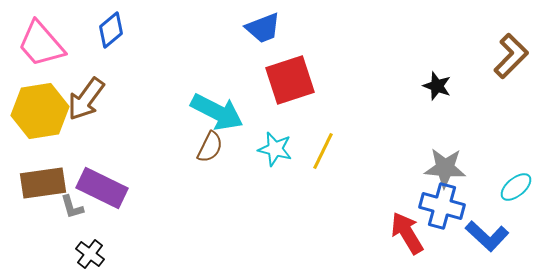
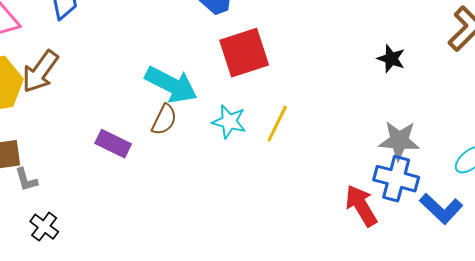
purple rectangle: (102, 188) -> (113, 144), moved, size x0.7

